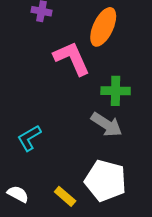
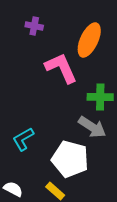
white pentagon: (105, 181) -> (70, 159), moved

